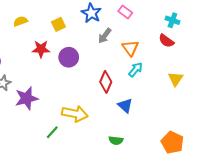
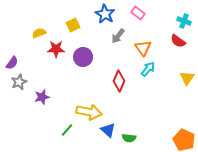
yellow semicircle: (20, 21) -> (39, 33), moved
purple star: (27, 98) -> (42, 97), size x0.7
blue triangle: (125, 106) -> (108, 130), moved

